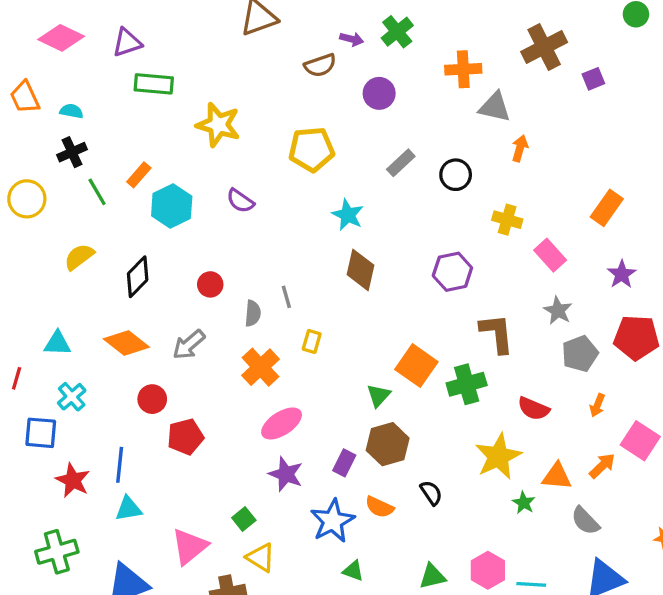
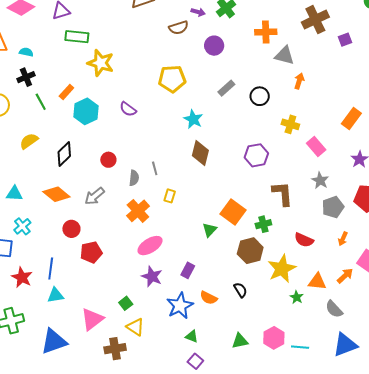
yellow star: (218, 125) -> (101, 63), moved
green cross: (467, 384) -> (263, 224), size x0.7
brown hexagon: (388, 444) -> (250, 251), moved

